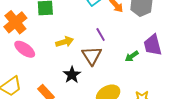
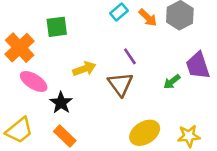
black star: (72, 75) -> (61, 103), moved

